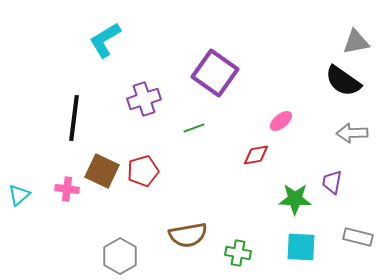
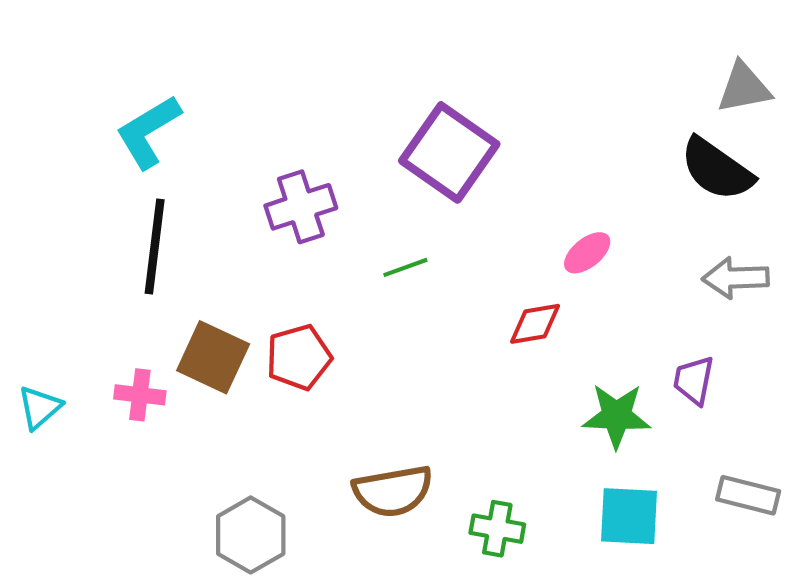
cyan L-shape: (105, 40) -> (148, 132), moved

